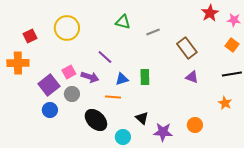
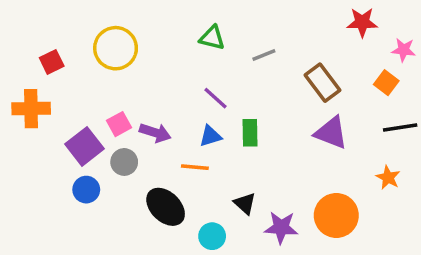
red star: (210, 13) -> (362, 22), turned 30
pink star: (234, 20) -> (404, 50), moved
orange square: (232, 45) -> (386, 83), moved
purple line: (105, 57) -> (216, 98), moved
purple triangle: (192, 77) -> (331, 133), size x1.5
orange circle: (195, 125) -> (336, 215), size x1.6

